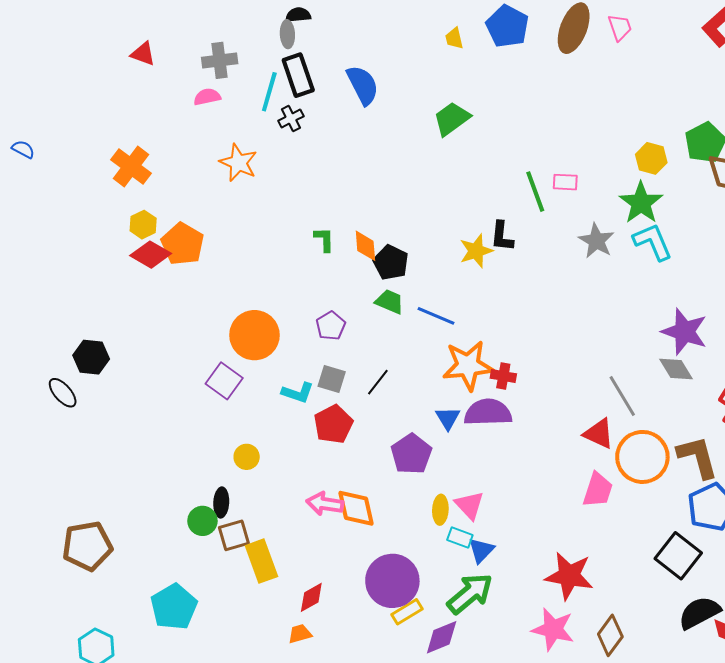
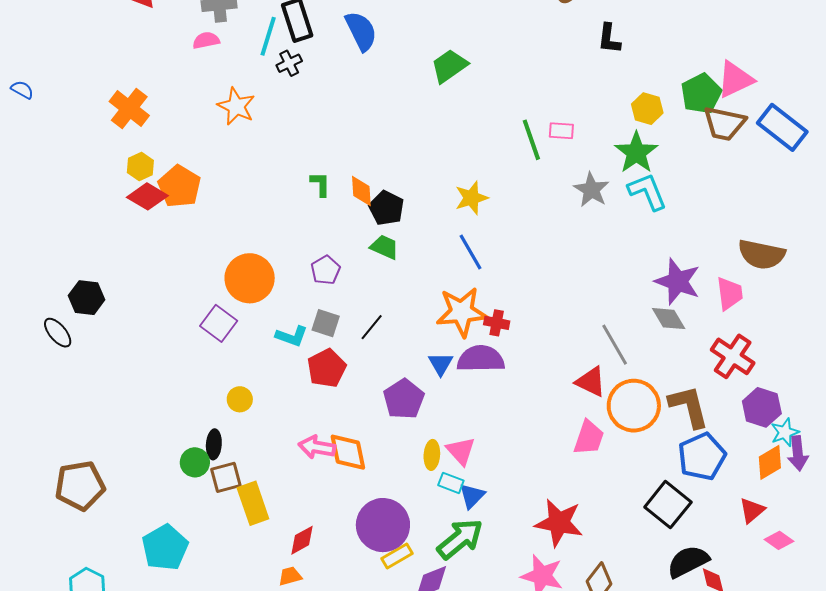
black L-shape: (502, 236) -> (609, 39), moved
blue line: (436, 316) -> (471, 252), moved, turned 36

